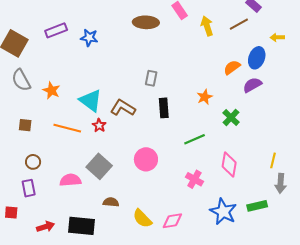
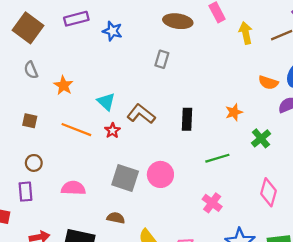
orange semicircle: (232, 67) -> (268, 83), turned -132
gray rectangle: (151, 78) -> (162, 59), moved
gray semicircle: (21, 80) -> (31, 70), size x0.7
cyan triangle: (91, 101) -> (106, 102), size x0.7
pink diamond: (229, 164) -> (269, 192), moved
gray square: (99, 166) -> (125, 178), moved, turned -30

